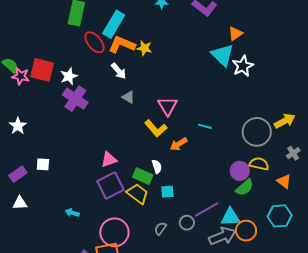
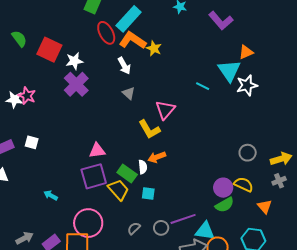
pink star: (21, 76) -> (27, 96), moved
yellow arrow: (285, 121) -> (281, 159), moved
white star: (18, 126) -> (15, 100), turned 30
cyan line: (205, 126) -> (203, 86), moved
gray circle: (257, 132) -> (248, 153), size x0.6
orange arrow: (179, 144) -> (157, 157), moved

